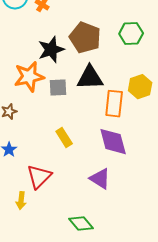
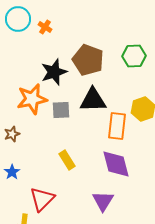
purple triangle: (100, 179) -> (103, 201), turned 30

